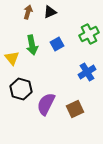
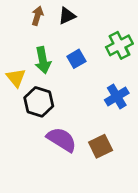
black hexagon: (21, 89) -> (39, 102), moved
purple semicircle: (46, 104) -> (62, 140), turned 95

